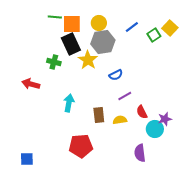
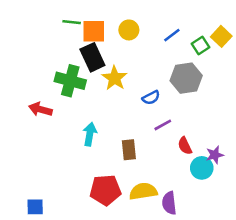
gray hexagon: (103, 42) -> (186, 78), moved
green cross: (54, 62) -> (70, 81), size x1.6
yellow semicircle: (120, 120) -> (143, 191), moved, size x1.5
purple semicircle: (140, 153) -> (169, 203), moved

